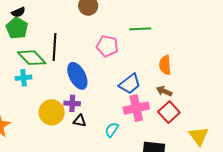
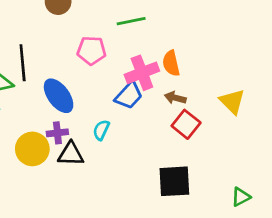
pink cross: (136, 108) -> (142, 73), moved
black triangle: (80, 121) -> (71, 154), size x1.5
cyan semicircle: (112, 130) -> (101, 130), moved
yellow triangle: (199, 136) -> (232, 101), moved

